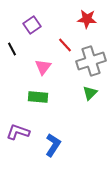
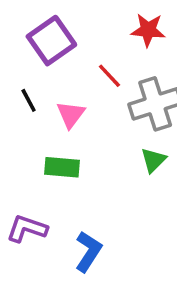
purple square: (32, 25) -> (51, 41), size x1.5
black line: (12, 49) -> (29, 100), moved

